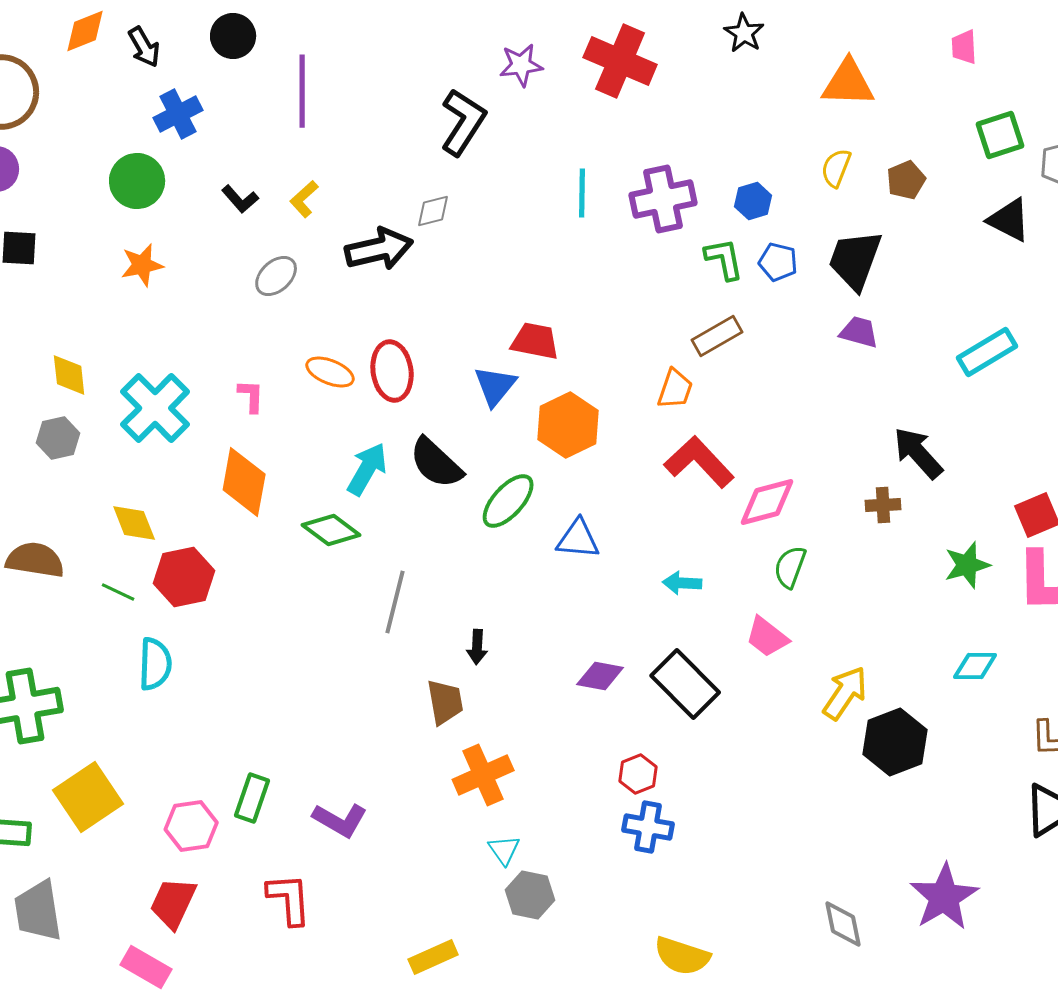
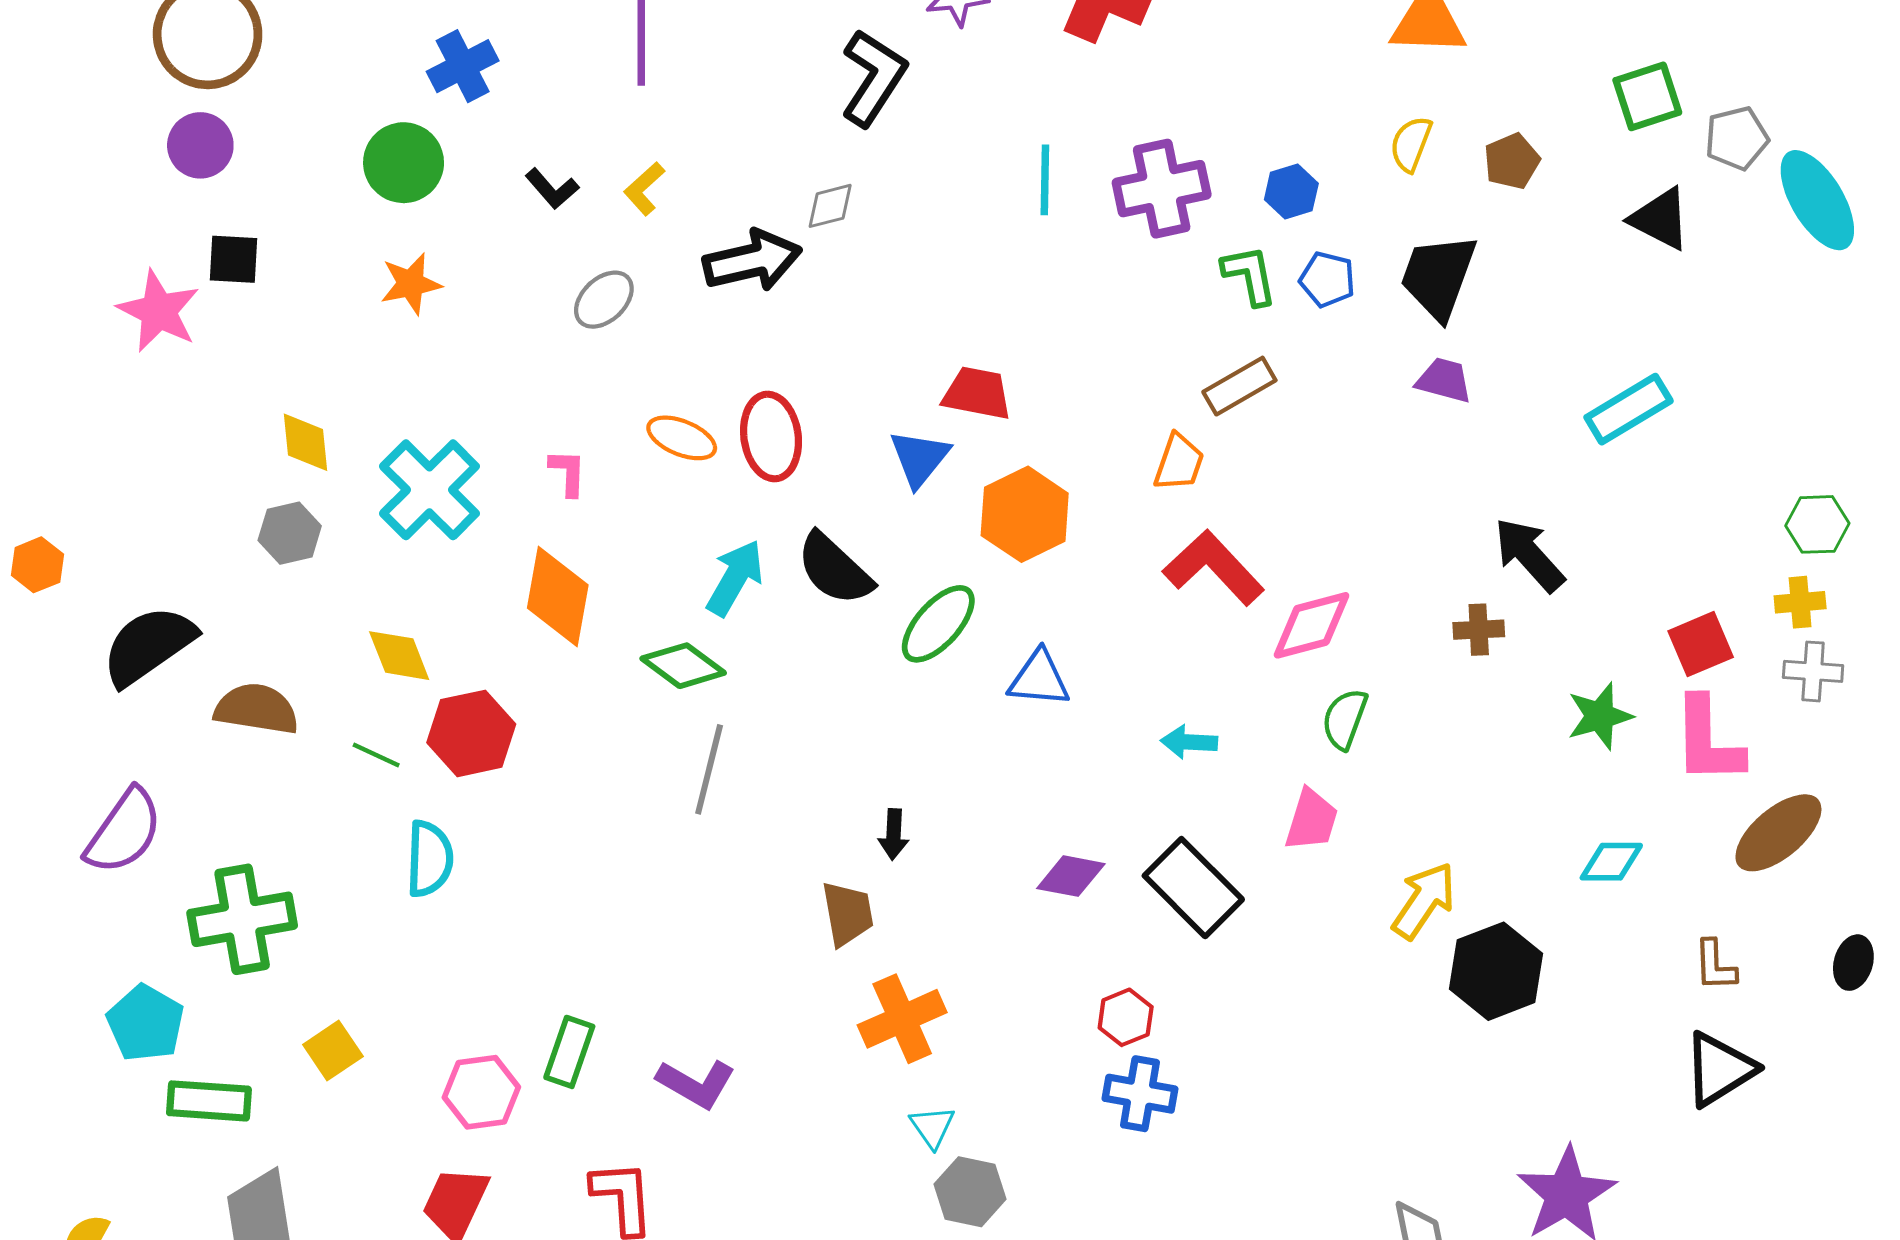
gray line: (395, 602) -> (709, 769), moved
pink trapezoid: (767, 637) -> (1311, 820), turned -111
yellow square: (88, 797) -> (333, 1050), size x0.6

